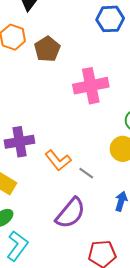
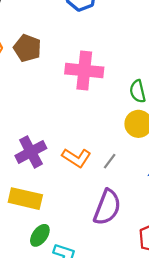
pink cross: (91, 86) -> (84, 70), turned 36
gray line: (86, 173) -> (110, 161), turned -70

